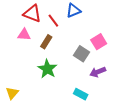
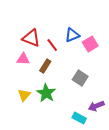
pink square: (99, 42) -> (90, 44), moved
purple arrow: (98, 72) -> (96, 106), moved
yellow triangle: (12, 93) -> (24, 95), moved

